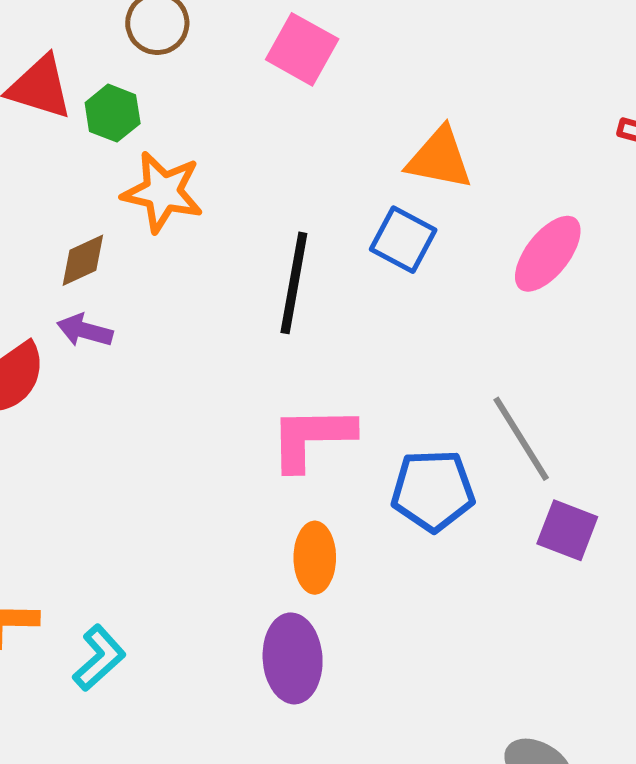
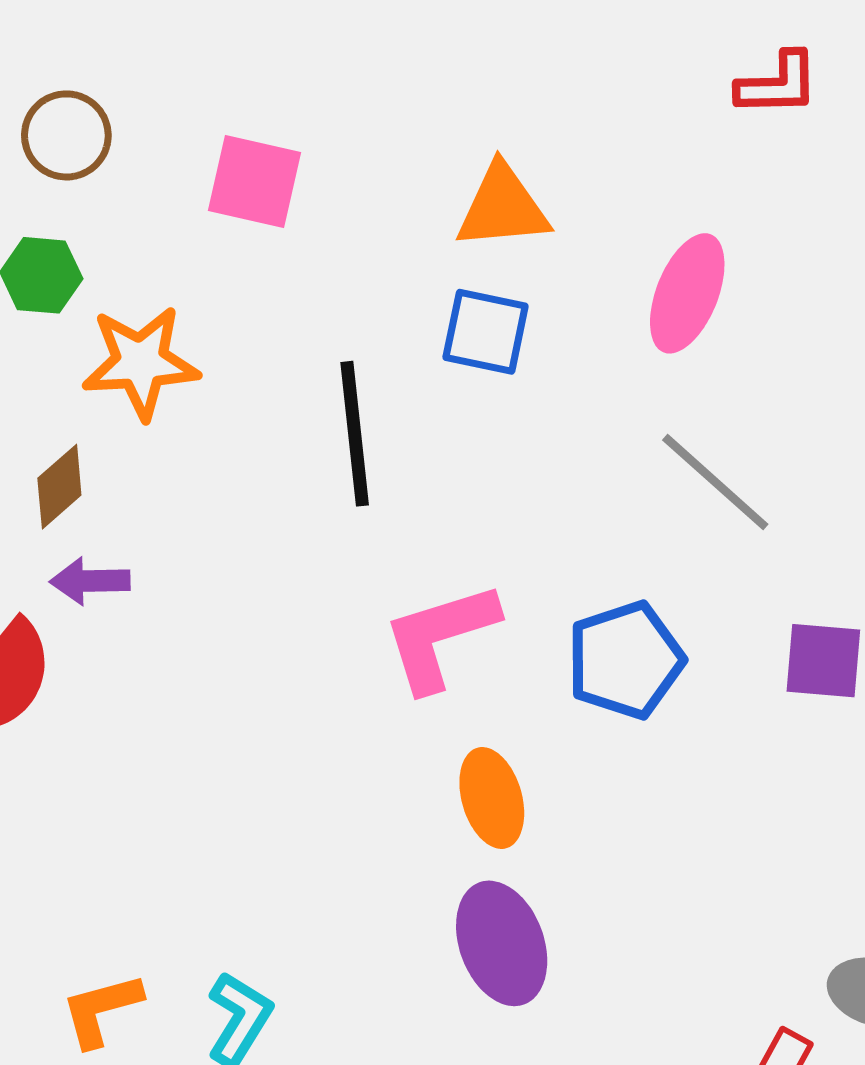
pink square: (302, 49) -> (254, 181), moved
gray line: (521, 439) -> (715, 482), moved

